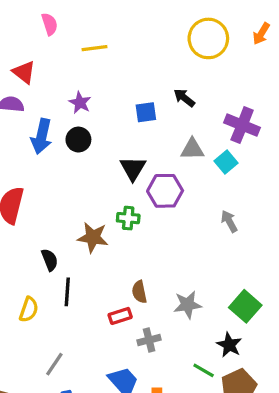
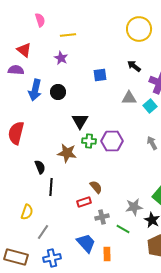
black arrow: (184, 98) -> (134, 66), moved
purple star: (80, 103) -> (61, 58), moved
black triangle: (133, 168) -> (80, 121), moved
purple hexagon: (165, 191) -> (112, 141), moved
brown semicircle: (139, 292) -> (96, 187), turned 152
gray star: (188, 305) -> (134, 207), moved
yellow semicircle: (29, 310) -> (27, 212), moved
green line: (204, 370) -> (123, 229), moved

